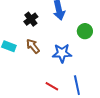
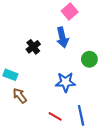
brown arrow: (33, 46) -> (20, 96), moved

